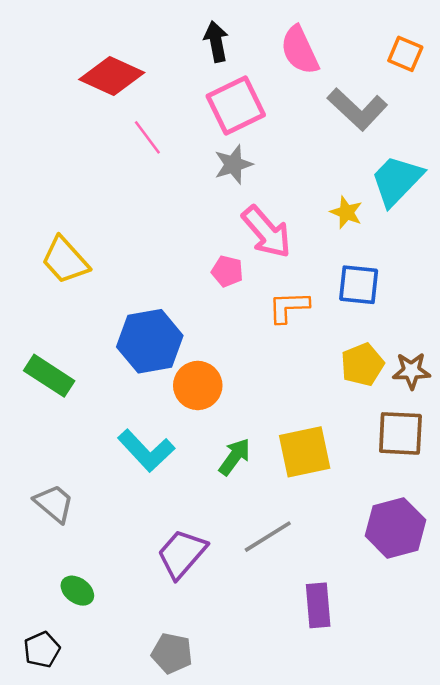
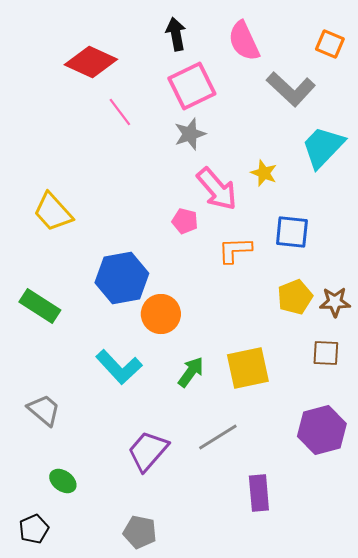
yellow star: (346, 212) -> (264, 173), moved
brown square: (400, 433) -> (326, 353), size x0.7

